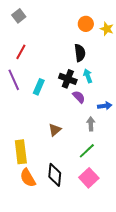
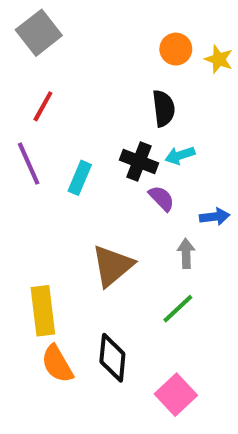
gray square: (19, 16) -> (39, 33), size x1.5
cyan arrow: (88, 76) -> (180, 155), turned -88
brown triangle: (55, 130) -> (112, 266), size x1.6
pink square: (89, 178) -> (176, 395), moved

